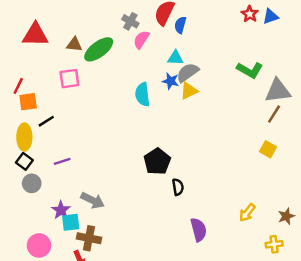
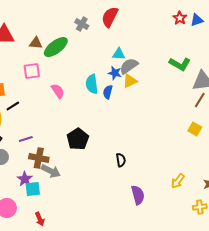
blue semicircle: (180, 25) -> (108, 92), moved
pink semicircle: (141, 40) -> (58, 91), moved, turned 112
black pentagon: (157, 161) -> (78, 139), moved
brown cross: (89, 238) -> (39, 158), moved

